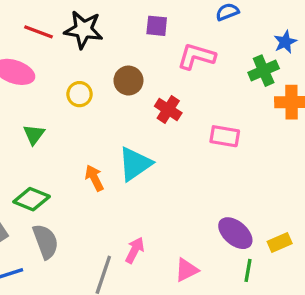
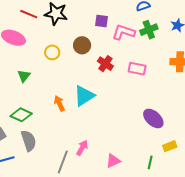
purple square: (157, 26) -> (101, 21), moved
green cross: (264, 71) -> (149, 30), moved
pink rectangle: (225, 136) -> (137, 69), moved
purple ellipse: (235, 233) -> (153, 118), moved

